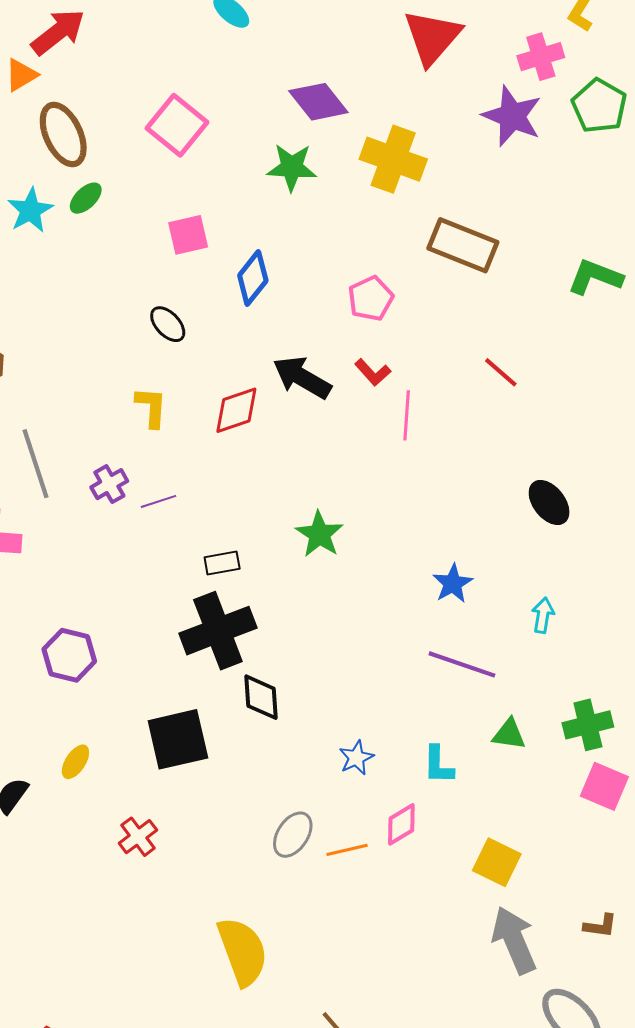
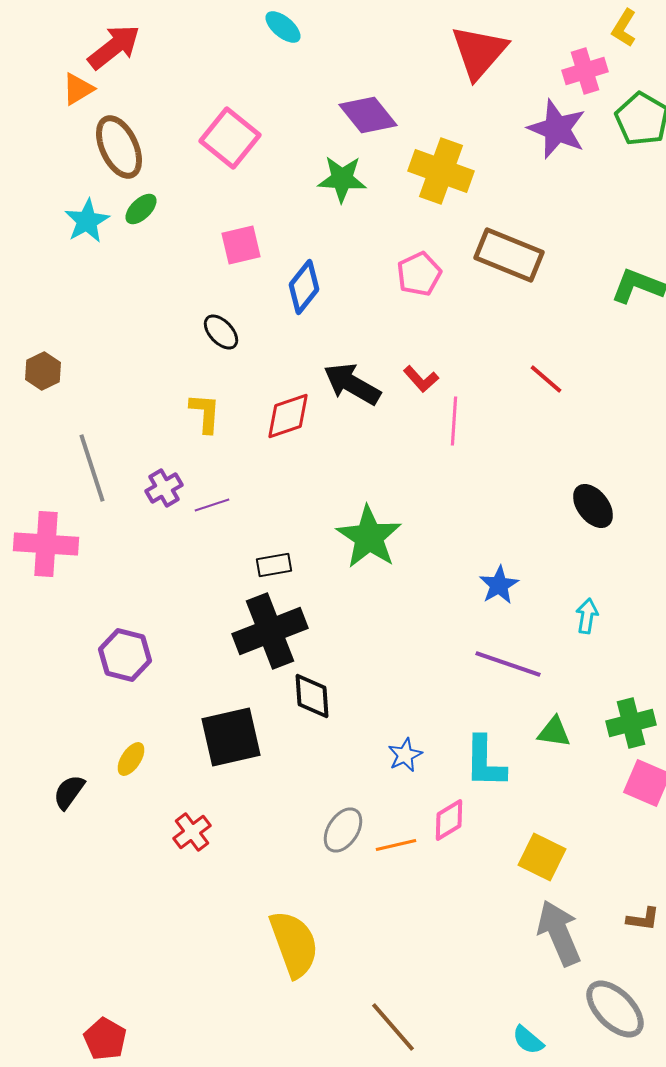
pink pentagon: (371, 299) -> (419, 274), moved
green star: (319, 534) -> (369, 537), size x1.4
cyan L-shape: (438, 765) -> (485, 762), size x1.4

